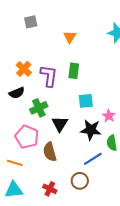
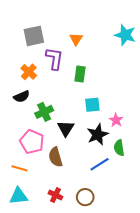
gray square: (31, 22) -> (34, 36), moved, size x1.5
purple L-shape: (49, 76) -> (54, 59), moved
black star: (91, 130) -> (98, 134), turned -30
brown circle: (80, 181) -> (85, 197), moved

